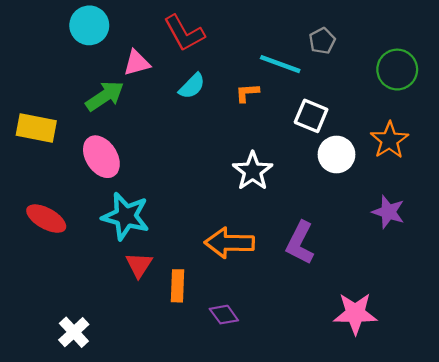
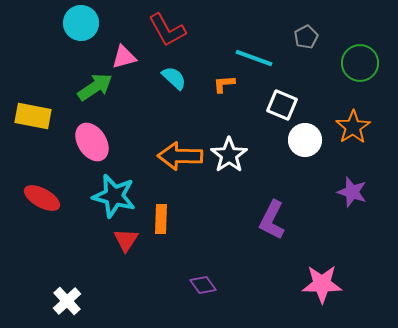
gray pentagon: (322, 41) -> (306, 37), moved
cyan semicircle: (192, 86) -> (174, 78), turned -92
orange arrow: (229, 243) -> (180, 156), moved
orange rectangle: (178, 286) -> (161, 219), moved

